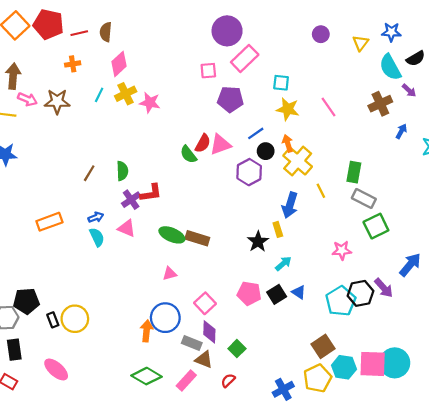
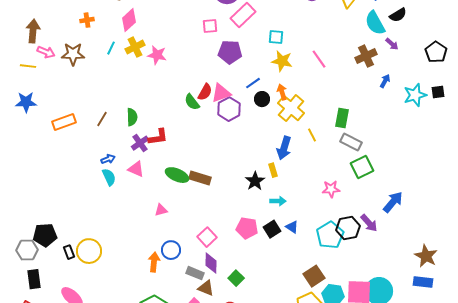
purple hexagon: (249, 172) -> (229, 109), moved
orange rectangle: (49, 222) -> (64, 122), moved
cyan arrow: (283, 264) -> (278, 201), turned 42
pink triangle: (170, 274) -> (161, 210), moved
blue circle: (165, 318) -> (171, 250), size x0.7

